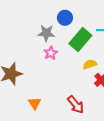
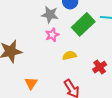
yellow semicircle: (90, 64) -> (70, 55), moved

